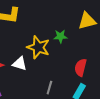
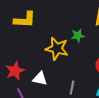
white triangle: (20, 64) -> (40, 79), moved

